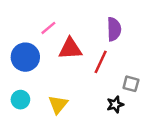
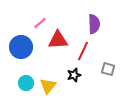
cyan circle: (20, 100) -> (26, 83), moved
black star: (115, 104) -> (74, 75), moved

